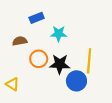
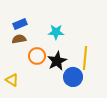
blue rectangle: (37, 18) -> (20, 24), moved
black star: (60, 64) -> (57, 61), turned -30

